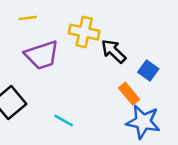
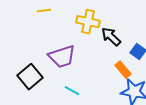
purple trapezoid: (42, 55) -> (62, 57), moved

